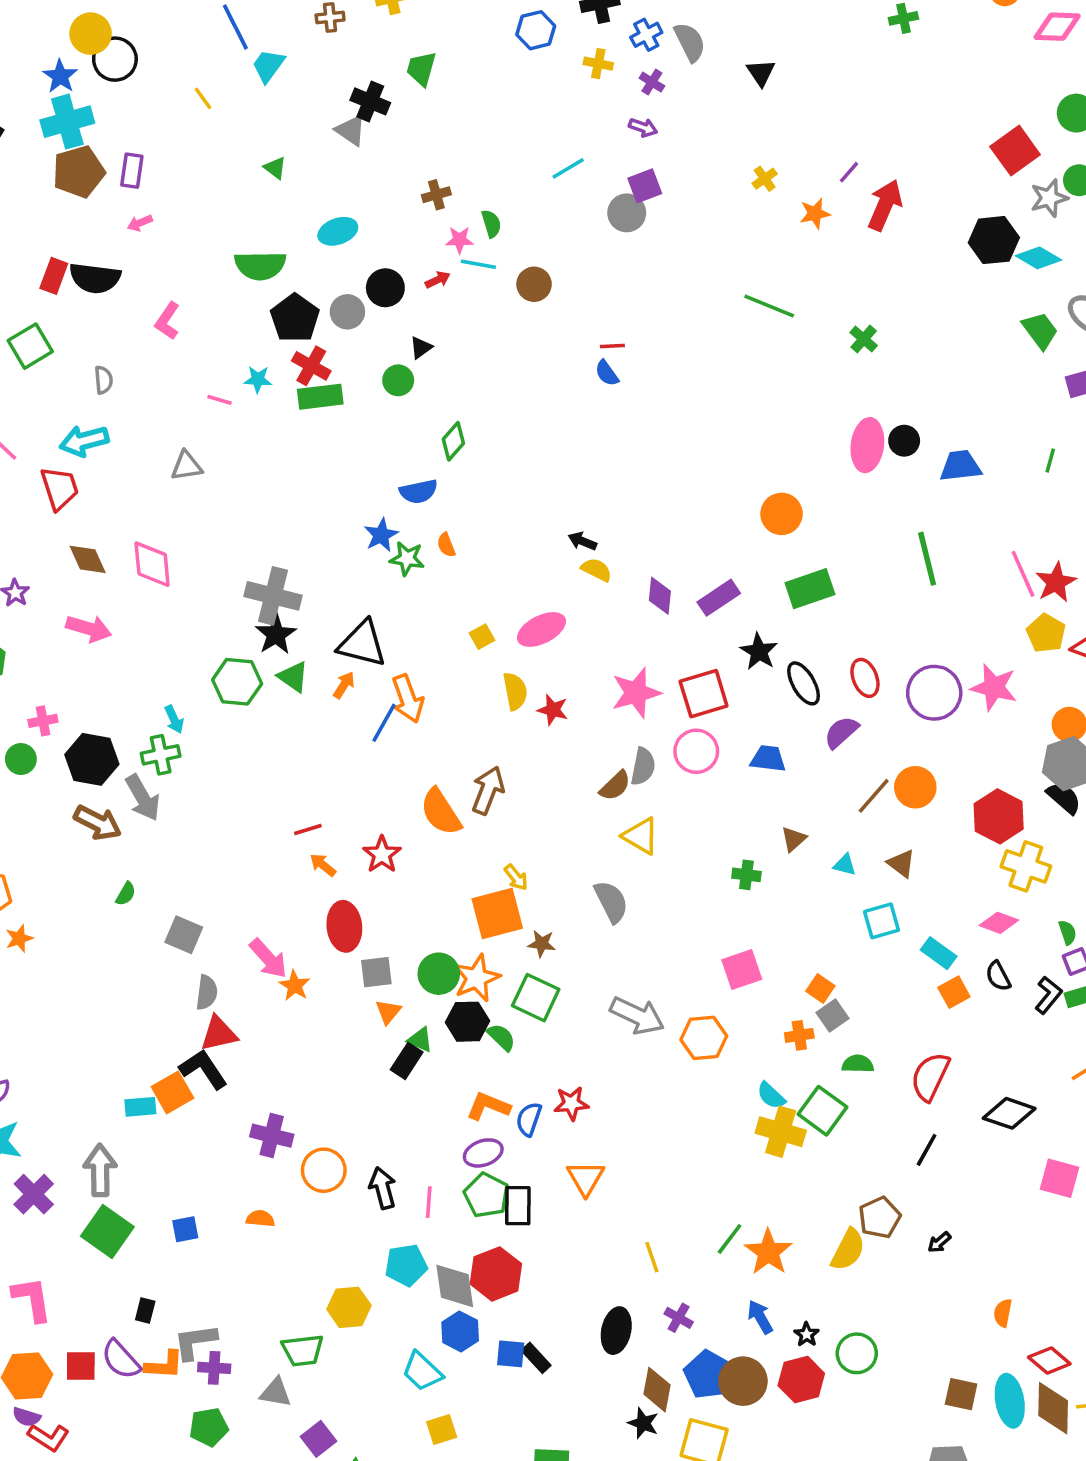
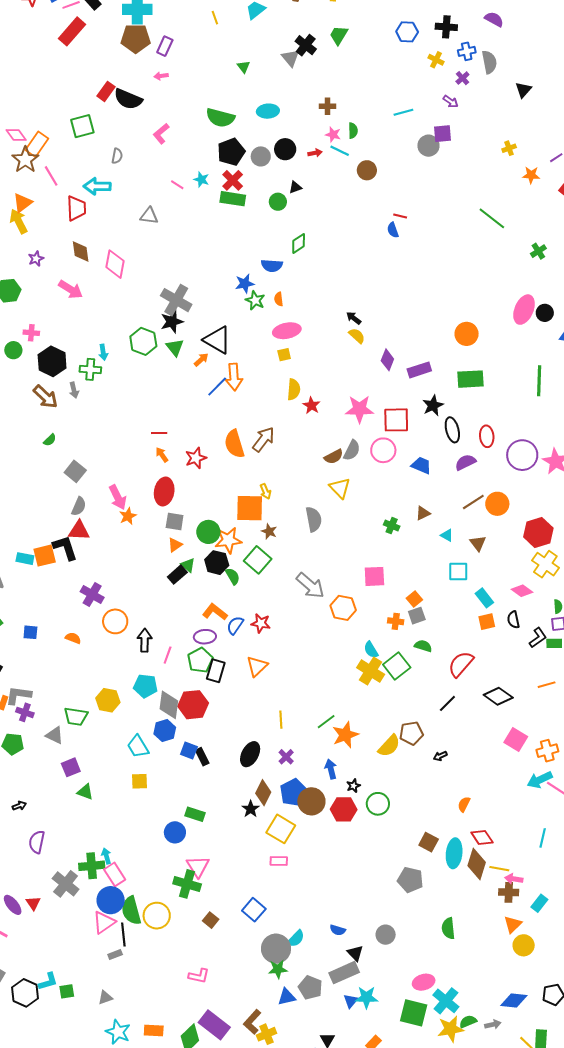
pink ellipse: (541, 629) -> (287, 331), moved
gray arrow: (143, 798) -> (74, 390), size x0.6

